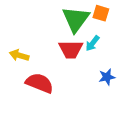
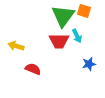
cyan arrow: (92, 43) -> (77, 36), turned -64
red semicircle: (40, 83) -> (33, 69), size x0.7

